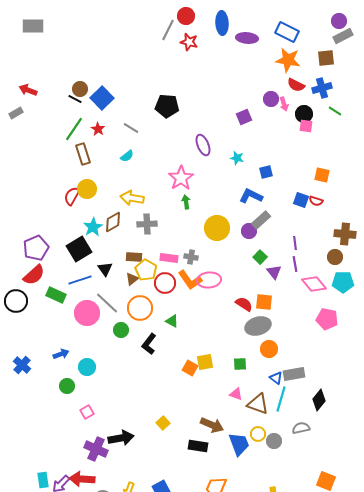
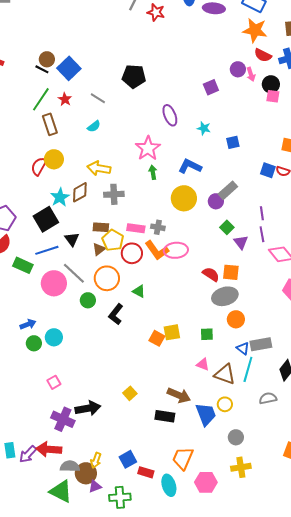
blue L-shape: (251, 196) -> (190, 166), moved
green circle: (67, 386) -> (34, 343), moved
gray circle: (274, 441) -> (236, 437), moved

